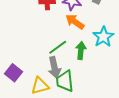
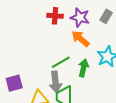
purple square: (14, 73) -> (14, 83), turned 30

